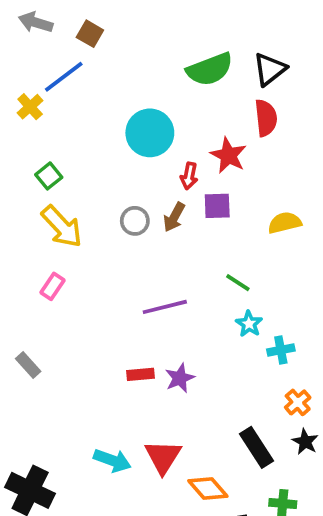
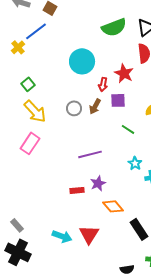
green line: (238, 283) -> (128, 129), moved
pink rectangle: (52, 286) -> (30, 143), size x1.5
gray rectangle: (28, 365) -> (17, 225), moved
purple star: (180, 378) -> (98, 183), moved
orange diamond: (208, 489) -> (113, 206), moved

